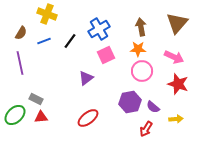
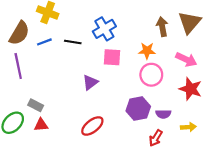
brown arrow: (141, 27) -> (162, 27), moved
brown semicircle: (21, 33) -> (19, 33), size x1.6
black line: (70, 41) -> (73, 42), turned 63
pink square: (106, 55) -> (112, 57), turned 30
purple semicircle: (153, 107) -> (163, 114), turned -40

